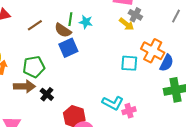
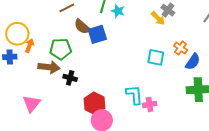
brown semicircle: (63, 30) -> (82, 27), moved
orange cross: (153, 51) -> (181, 48), size x0.6
black cross: (47, 94) -> (70, 78), turned -32
cyan L-shape: (113, 103) -> (134, 95), turned -130

